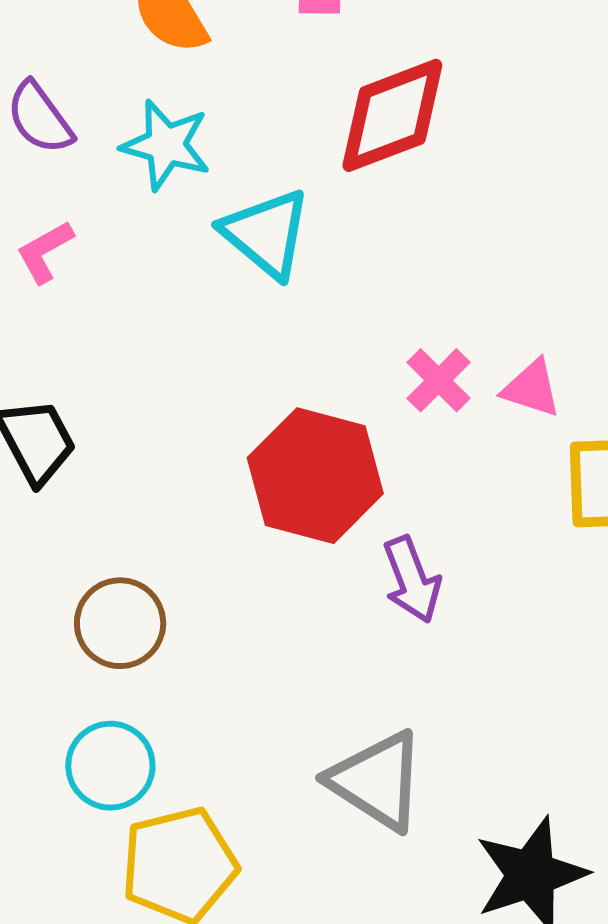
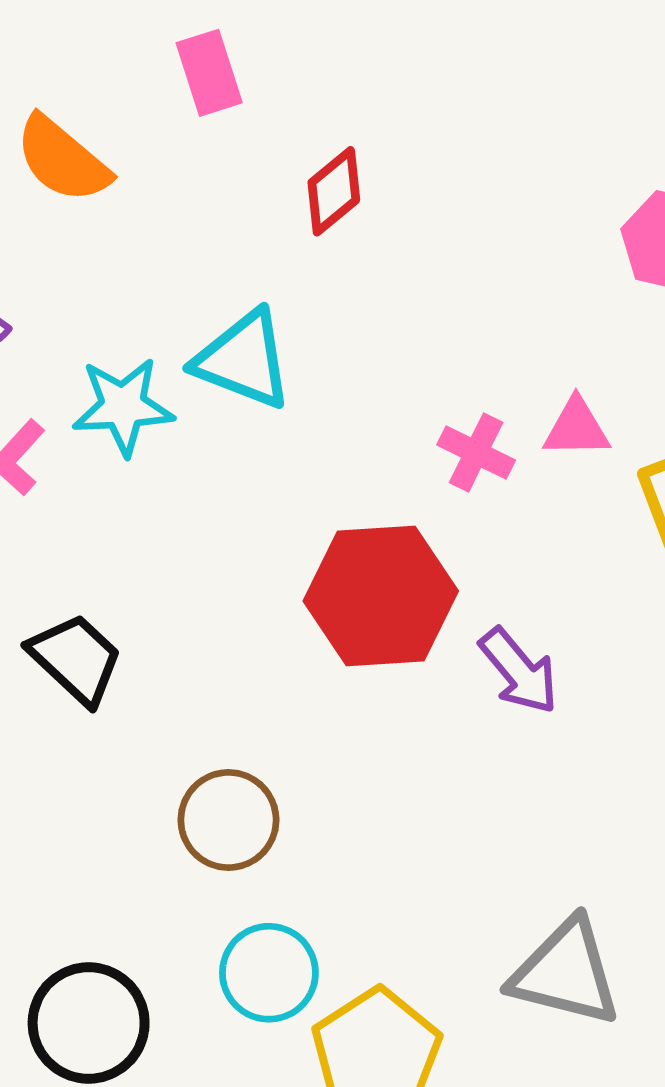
red diamond: (392, 115) -> (334, 191), size x0.6
cyan star: (166, 145) -> (123, 406), moved
gray triangle: (377, 781) -> (566, 973), moved

